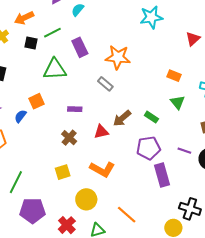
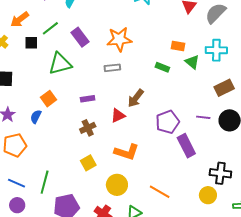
gray rectangle: (105, 84) -> (112, 68), turned -35
green triangle: (178, 102) -> (192, 62), moved
green rectangle: (151, 117) -> (162, 67), moved
brown cross: (69, 138) -> (88, 128), turned 35

